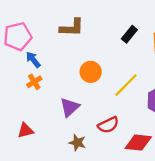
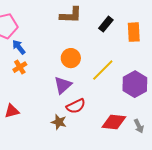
brown L-shape: (72, 28) -> (71, 15), moved
purple triangle: (70, 107) -> (63, 85), moved
red semicircle: (108, 125) -> (76, 106), moved

